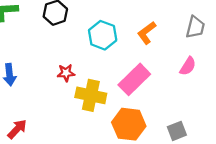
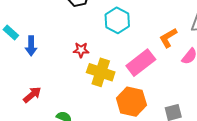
orange L-shape: (147, 33) -> (168, 38), moved

